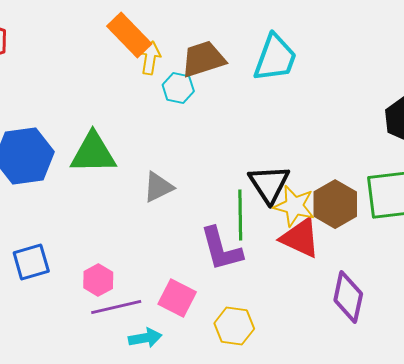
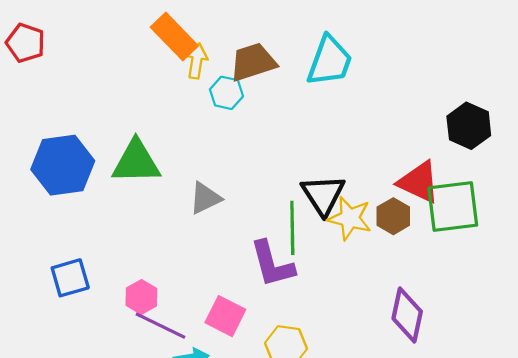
brown hexagon: (335, 204) -> (393, 216), size x0.7
red triangle: (300, 238) -> (419, 182), moved
purple line: (116, 307) -> (161, 326), turned 39

